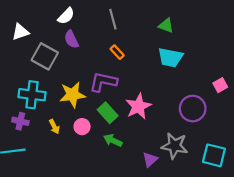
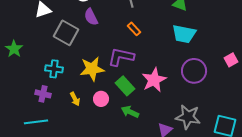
cyan cross: (32, 95) -> (54, 69), size x0.7
purple circle: (193, 109) -> (194, 71), moved

